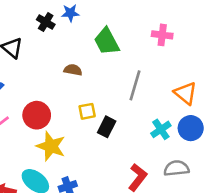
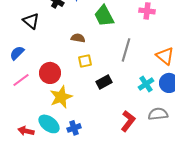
yellow square: (87, 111) -> (85, 61), moved
black rectangle: (107, 127) -> (104, 82), turned 35
yellow star: (51, 146) -> (61, 97), turned 30

